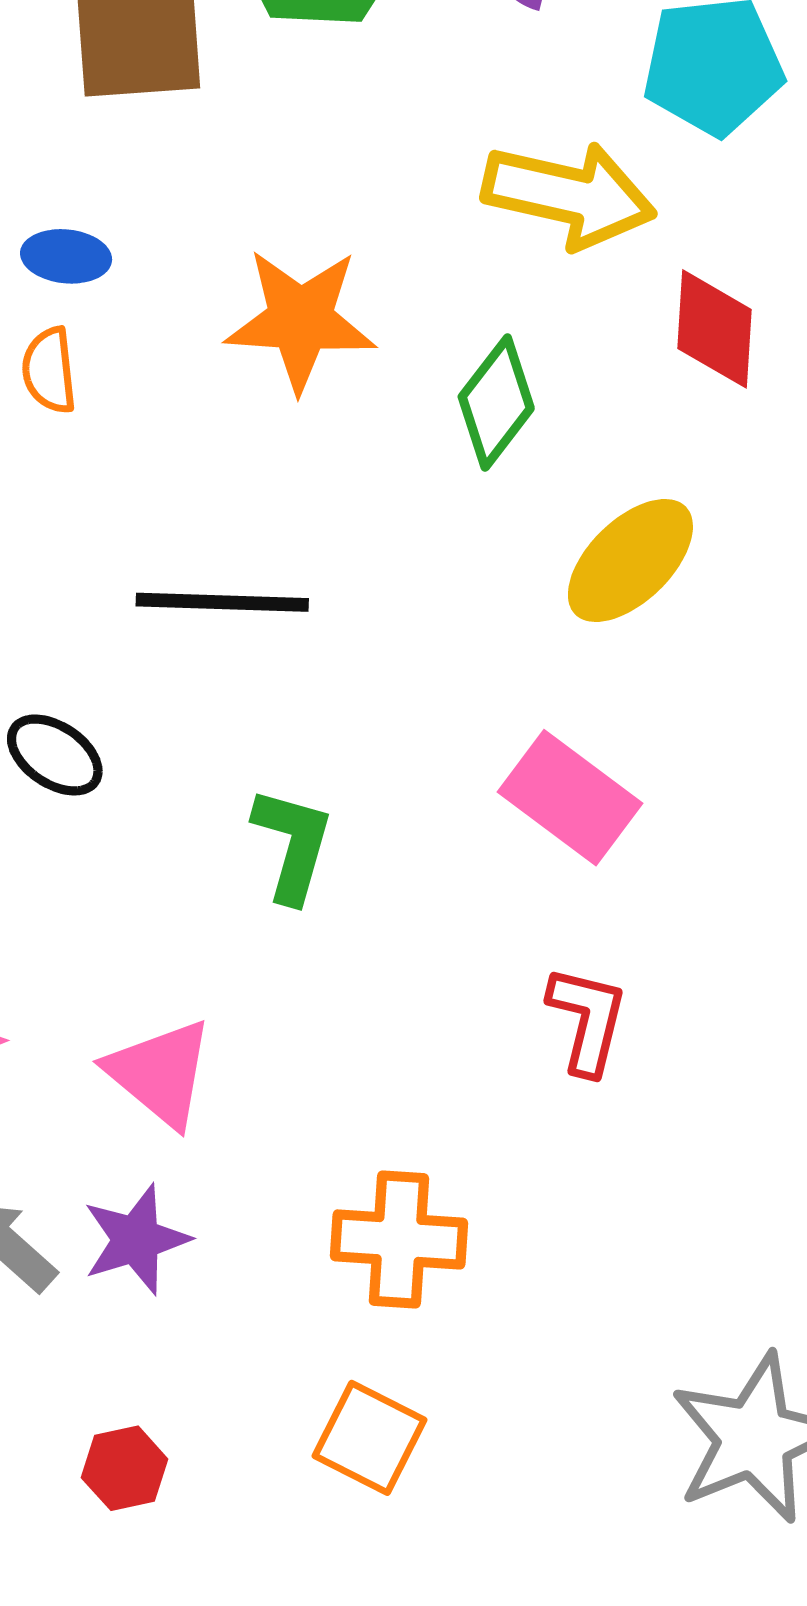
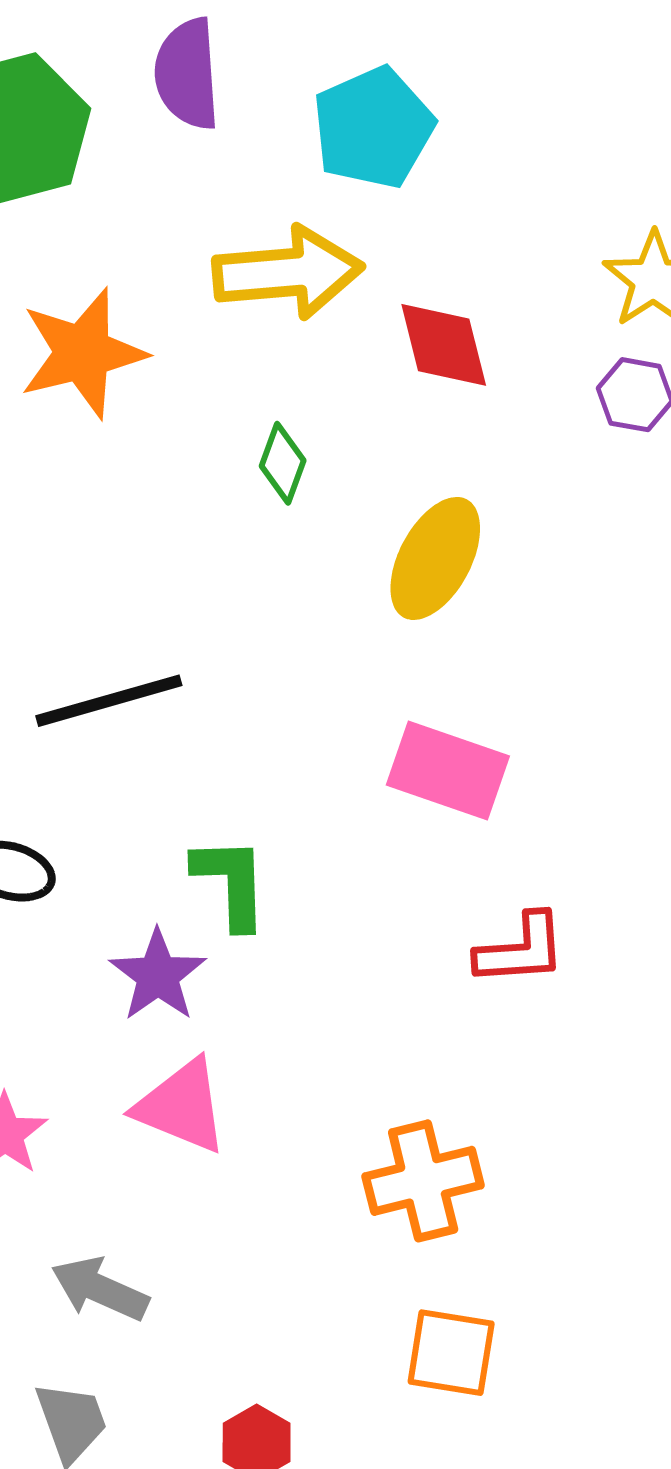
orange star: (300, 320) -> (83, 353), moved
green diamond: (496, 403) -> (283, 463), size x0.7
red L-shape: (587, 1020) -> (521, 950), turned 90
purple star: (136, 1240) -> (158, 975), moved

